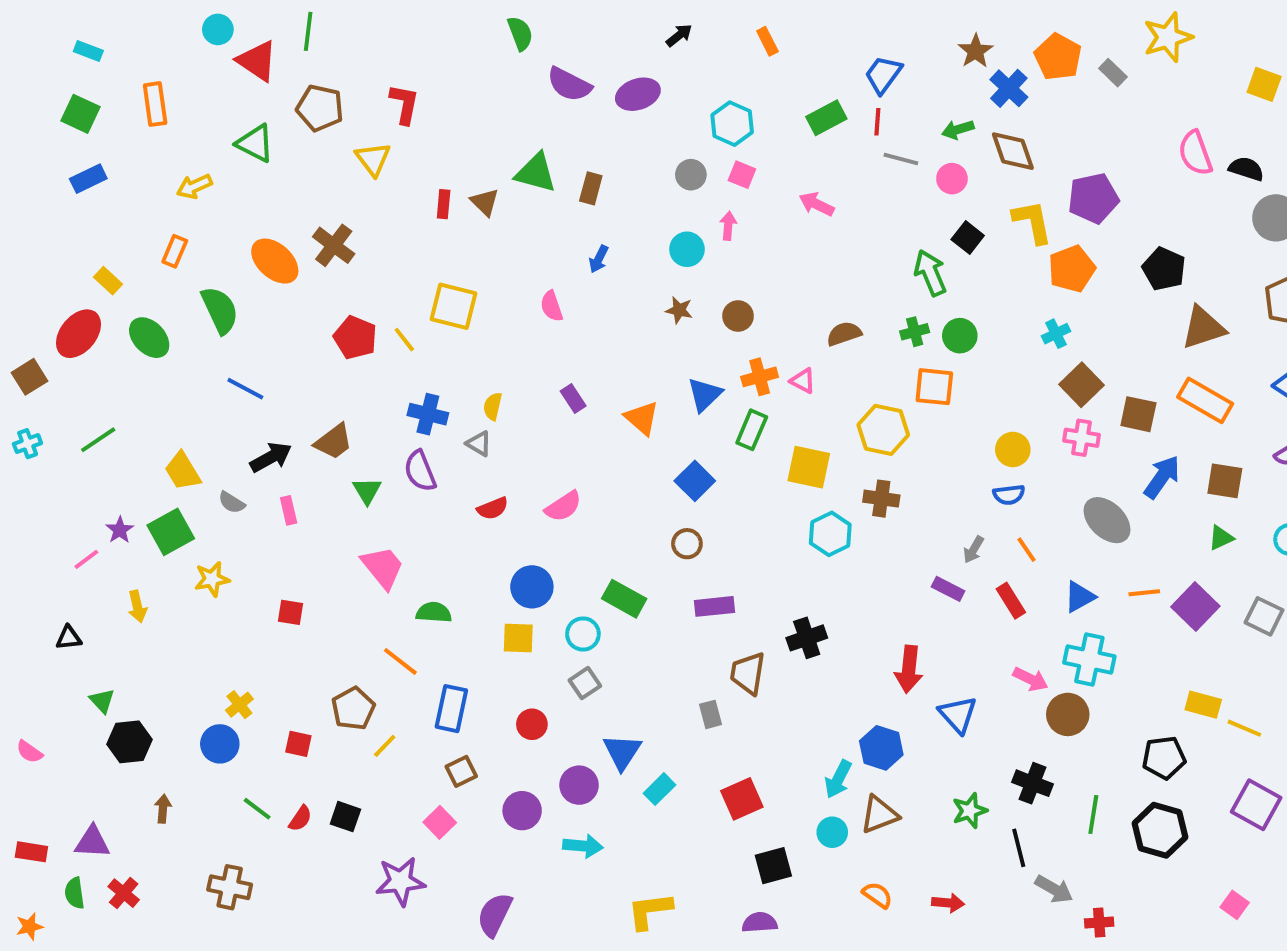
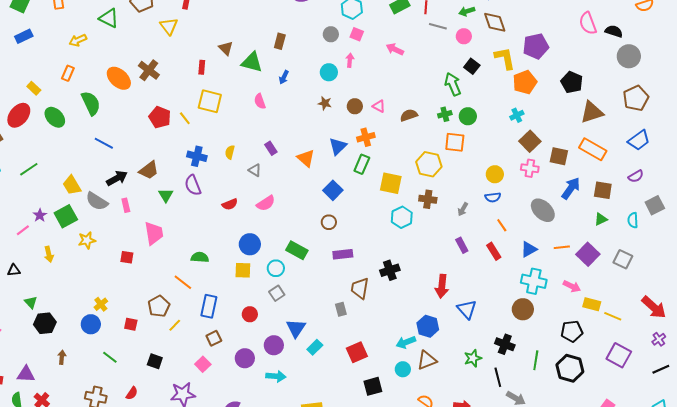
green triangle: (536, 173) -> (252, 62), moved
red rectangle: (444, 204) -> (202, 67), moved
pink triangle: (803, 381) -> (379, 106), moved
gray triangle: (479, 444) -> (255, 170), moved
gray semicircle: (232, 502) -> (97, 201), size x1.6
gray arrow: (974, 550) -> (463, 209), moved
pink trapezoid: (383, 567) -> (154, 233), moved, turned 30
purple rectangle: (948, 589) -> (462, 245), turned 35
pink arrow: (1030, 679) -> (572, 286), moved
cyan arrow: (838, 779) -> (406, 342), turned 42
red semicircle: (300, 818) -> (132, 393), moved

